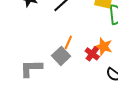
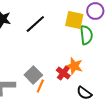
orange line: (68, 42) -> (40, 86), moved

